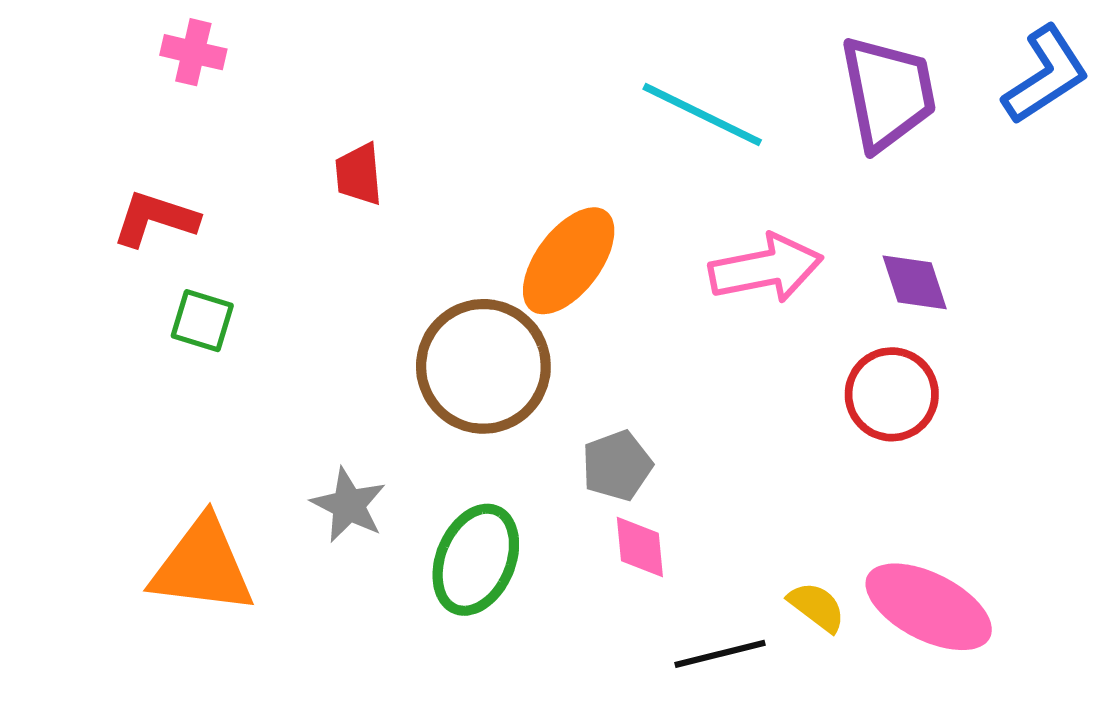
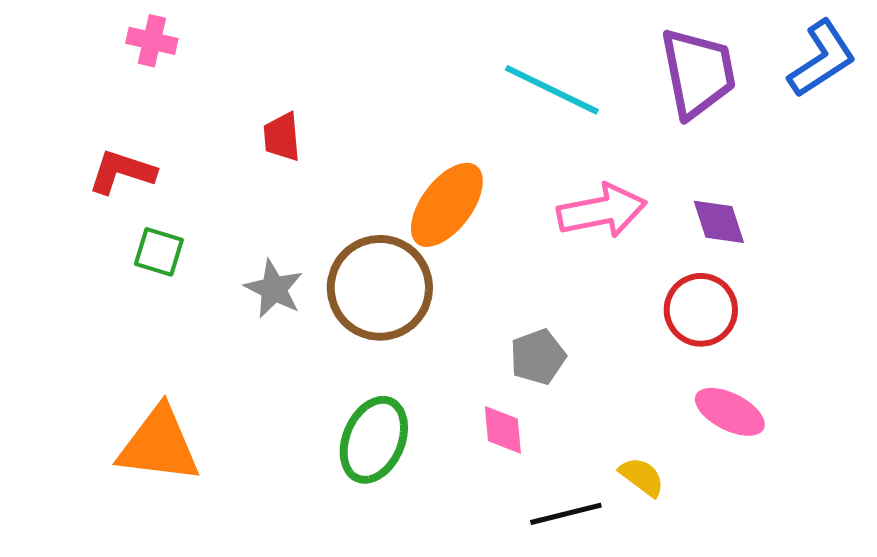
gray pentagon: (617, 466) -> (538, 357), moved
gray star: (349, 505) -> (274, 289), moved
pink ellipse: (929, 607) -> (730, 412), moved, size x0.7

